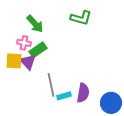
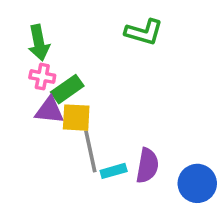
green arrow: (35, 24) -> (39, 43), moved, turned 30
yellow square: (14, 61) -> (76, 118), moved
purple triangle: (28, 62) -> (49, 110), turned -42

